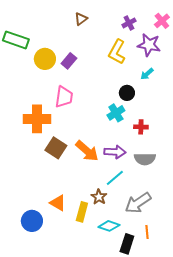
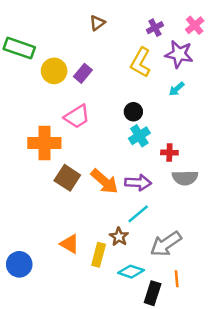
black circle: (127, 93) -> (133, 112), moved
pink trapezoid: (64, 97) -> (77, 117), turned 50
gray semicircle: (145, 159) -> (185, 178), moved
blue circle: (32, 221) -> (19, 264), moved

